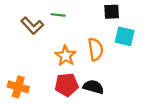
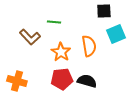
green line: (58, 15) -> (54, 22), moved
brown L-shape: (32, 26) -> (30, 37), moved
cyan square: (125, 36) -> (116, 34), turned -36

